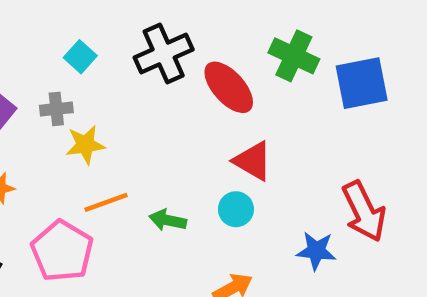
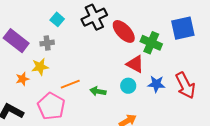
green cross: (294, 56) -> (151, 43), moved
yellow star: (85, 145) -> (40, 67), moved
blue star: (316, 251) -> (156, 84), moved

